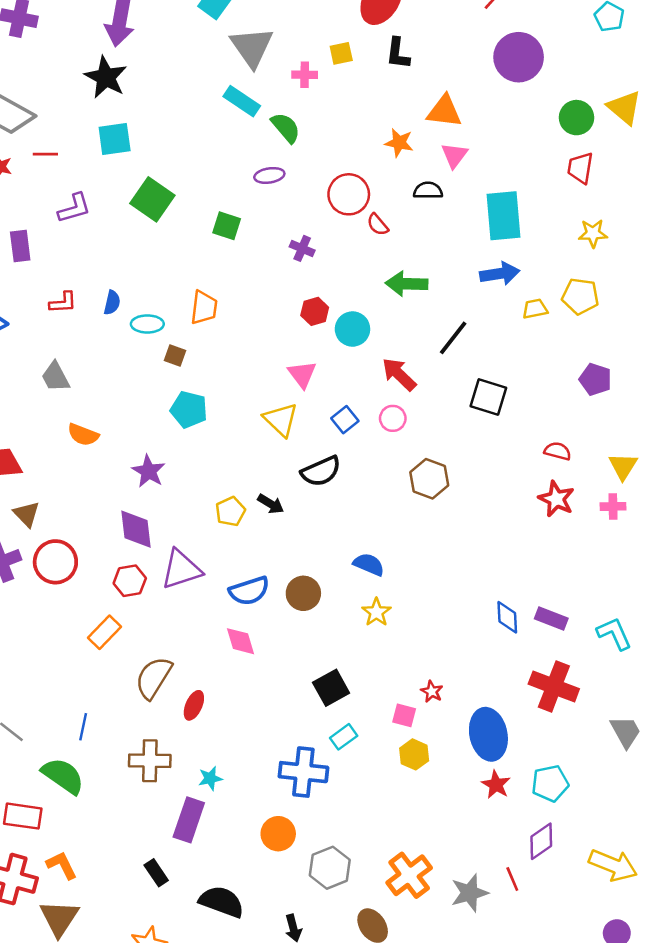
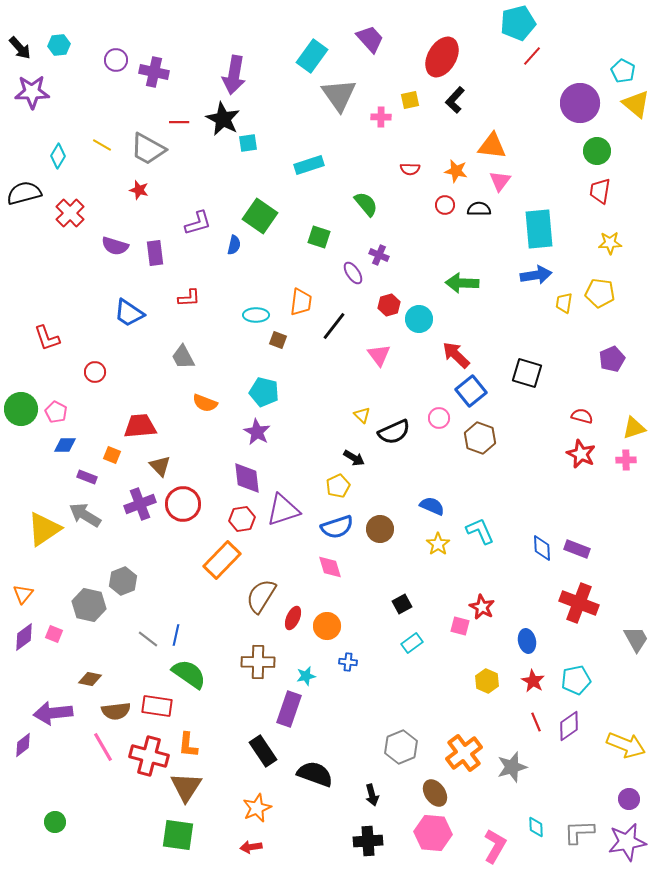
black L-shape: (398, 53) -> (455, 100), turned 36
purple circle: (519, 57) -> (580, 103), moved
cyan rectangle: (242, 101) -> (309, 165), moved, turned -52
yellow triangle: (624, 108) -> (636, 104), moved
green semicircle: (286, 128) -> (366, 204), moved
cyan square: (115, 139) -> (248, 143), moved, size x0.7
red line: (45, 154) -> (179, 122), moved
purple ellipse: (269, 175) -> (353, 273), moved, turned 65
red circle: (349, 194) -> (445, 205), moved, size x0.6
red semicircle: (378, 225) -> (410, 169), moved, turned -48
blue semicircle: (112, 303) -> (234, 245), moved
yellow trapezoid: (535, 309) -> (564, 303), turned -70
black line: (453, 338) -> (334, 326), moved
purple pentagon: (595, 379) -> (612, 359), turned 30
cyan pentagon: (189, 410) -> (264, 392), moved
pink circle: (393, 418) -> (439, 418), moved
yellow triangle: (281, 420) -> (362, 415), moved, size x0.6
blue square: (345, 420) -> (471, 391), moved, size x1.4
yellow triangle: (623, 466) -> (634, 428), turned 40
yellow pentagon: (230, 512) -> (338, 486), moved
orange rectangle: (105, 632) -> (222, 560), size x1.4
cyan L-shape: (614, 634) -> (480, 531), moved
black square: (331, 688) -> (402, 604), size x0.7
red star: (432, 691) -> (482, 607), size x1.4
blue line: (83, 727) -> (176, 635), moved
blue ellipse: (488, 734) -> (527, 641), size x0.6
yellow hexagon: (414, 754) -> (487, 681), moved
blue cross: (303, 772) -> (348, 662), moved, size x0.5
orange circle: (278, 834) -> (327, 626), moved
orange L-shape: (62, 865) -> (188, 745), turned -148
black rectangle: (156, 873) -> (263, 751), size x1.4
red line: (512, 879) -> (536, 722), moved

